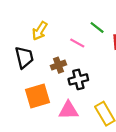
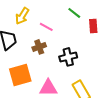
pink line: (77, 43) -> (46, 27), moved
black cross: (78, 79) -> (68, 57), moved

